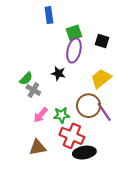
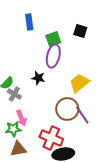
black square: (102, 41) -> (80, 31), moved
pink arrow: (41, 115) -> (21, 118), turned -63
green star: (61, 115) -> (13, 129), moved

